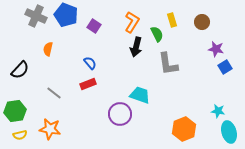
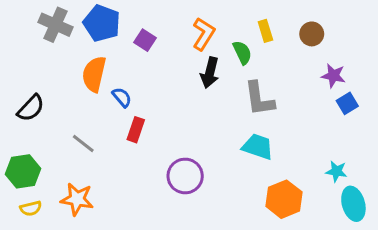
orange semicircle: (48, 49) -> (94, 74), moved, size x1.6
blue semicircle: (90, 63) -> (122, 97), moved
red rectangle: (88, 84) -> (136, 130), turned -49
cyan trapezoid: (140, 95) -> (258, 147), moved

